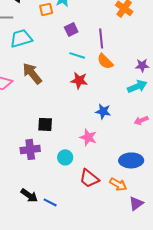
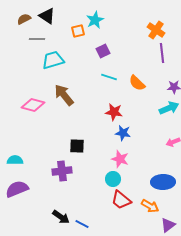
purple line: (101, 38) -> (162, 53), moved
red star: (79, 80) -> (114, 112), moved
blue star: (103, 111) -> (123, 133), moved
cyan circle: (65, 157) -> (113, 179), moved

